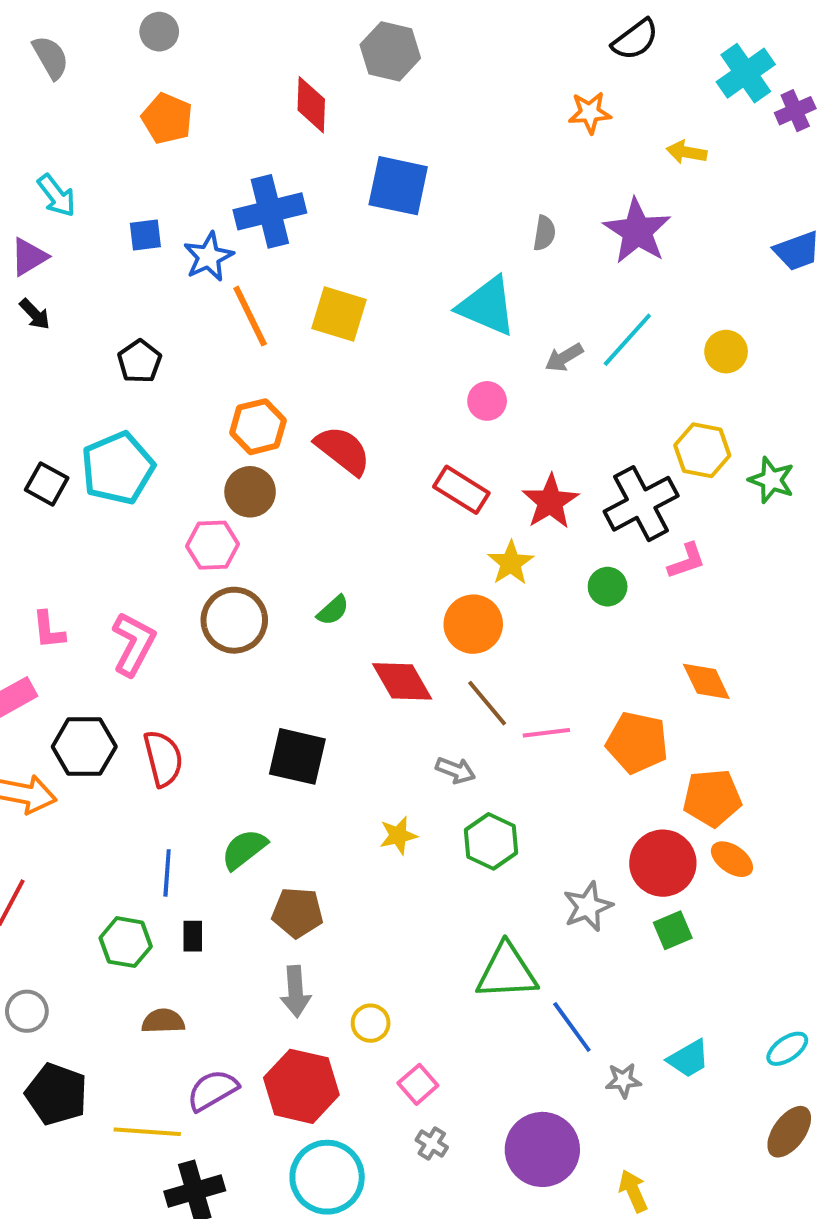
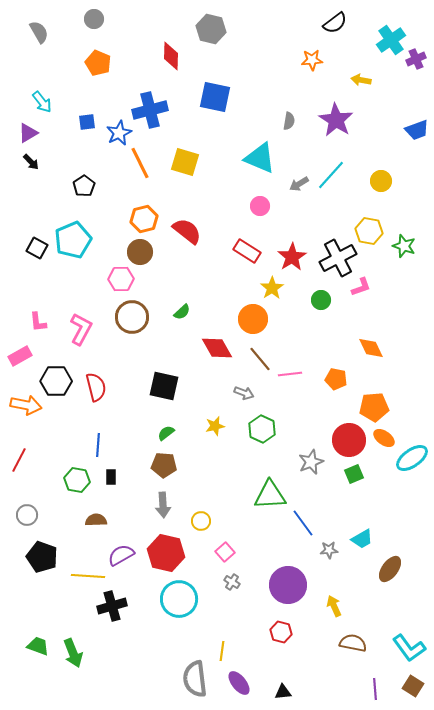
orange pentagon: (637, 743) -> (336, 379), size x0.7
green semicircle: (244, 849) -> (166, 433), moved, size x0.7
cyan ellipse: (787, 1049) -> (412, 458), moved, size x1.5
brown ellipse: (789, 1132) -> (390, 569), moved

